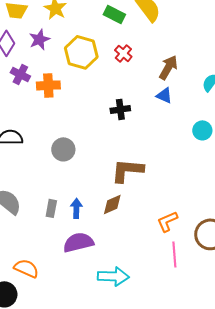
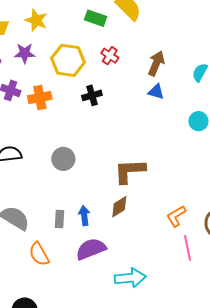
purple star: (39, 39) -> (25, 53), turned 30
black cross: (120, 109) -> (92, 95), moved
orange semicircle: (26, 268) -> (39, 254), moved, turned -135

